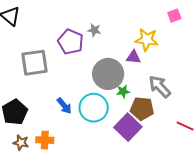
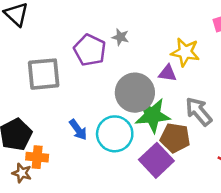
green star: (123, 91) -> (152, 115), size x2.0
orange cross: (45, 140) -> (37, 157), moved

